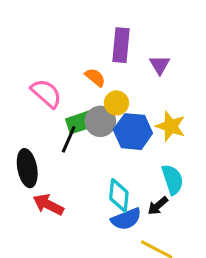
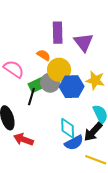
purple triangle: (160, 65) -> (84, 42), size x1.5
yellow circle: (116, 103) -> (59, 70), size x1.5
black arrow: (158, 206) -> (93, 132), size x1.5

